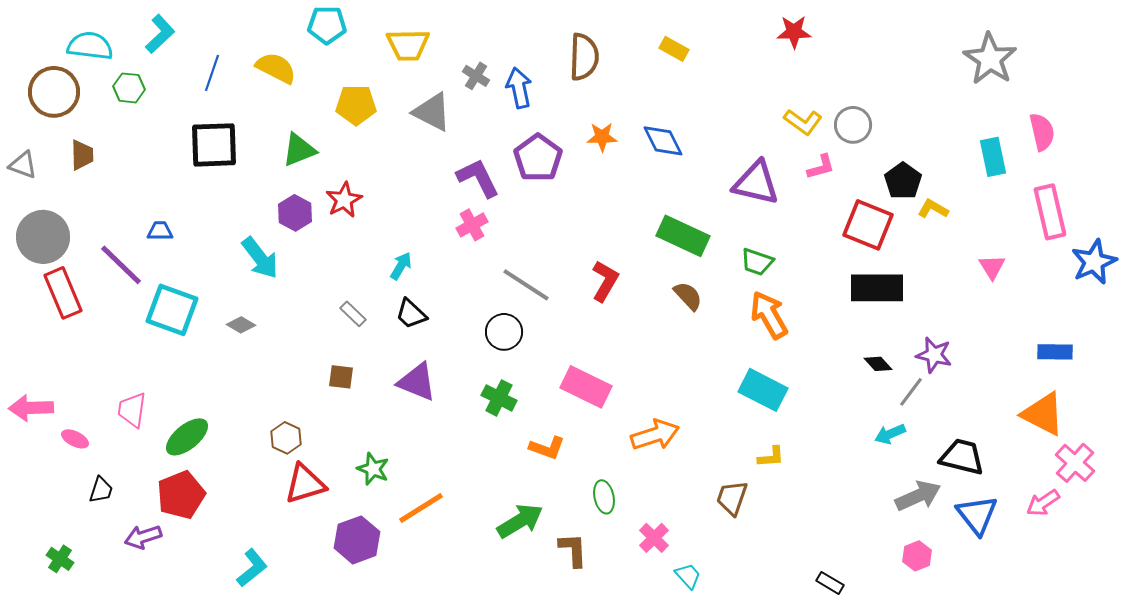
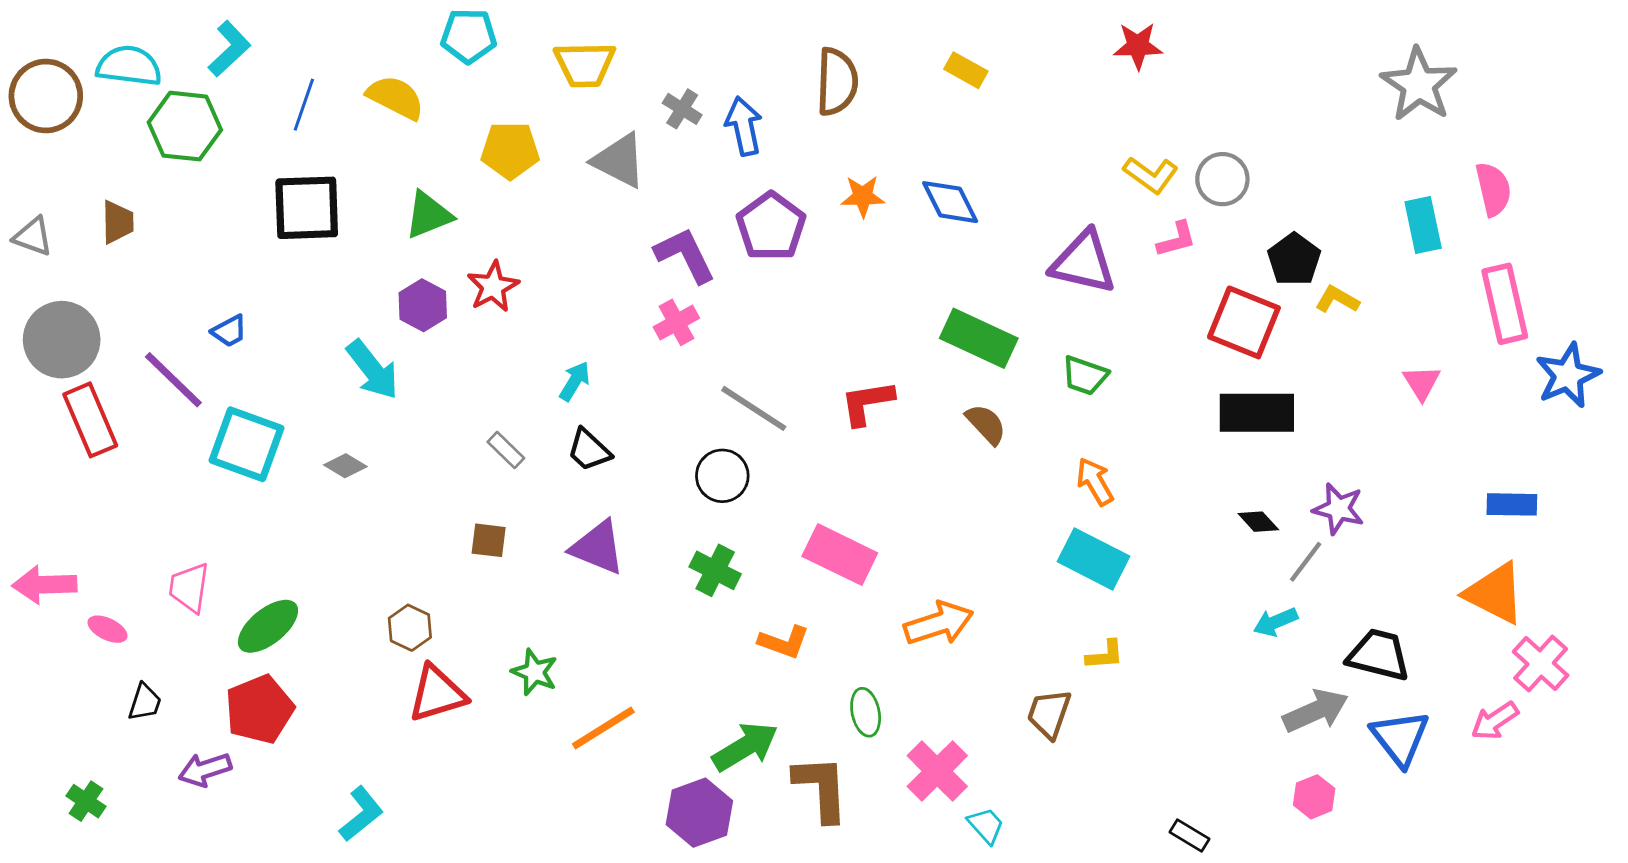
green hexagon: (129, 88) -> (185, 126), size x1.6
brown circle: (54, 92) -> (46, 96), moved
blue trapezoid: (160, 231) -> (229, 331), turned 152
red L-shape: (605, 281) -> (867, 403), turned -129
orange arrow: (769, 315) -> (1095, 482), moved, size x0.7
pink cross: (654, 538) -> (937, 771), size x1.4
purple hexagon: (357, 540) -> (699, 813), moved
brown L-shape: (573, 550) -> (821, 788), size x1.4

